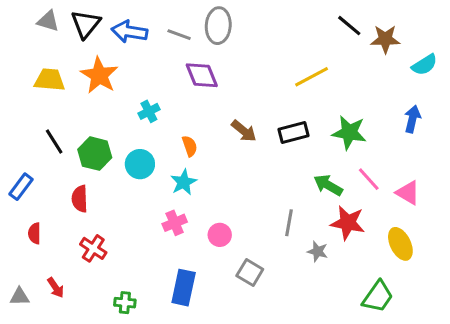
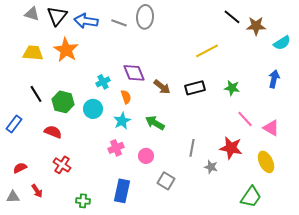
purple diamond: (202, 75) -> (134, 73), moved
cyan cross: (149, 111) -> (103, 82), moved
green star: (349, 132) -> (232, 88), size x0.7
green arrow: (328, 185) -> (155, 123), moved
red semicircle: (80, 199) -> (53, 132), turned 114
red semicircle: (35, 233) -> (20, 168), moved, turned 64

